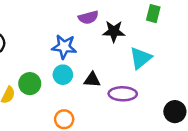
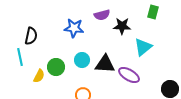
blue star: (64, 47) -> (74, 28), moved
black triangle: (92, 80) -> (105, 64), size x1.5
purple ellipse: (123, 94) -> (129, 75), turned 30

